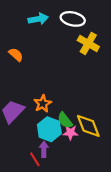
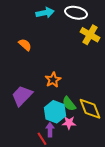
orange star: (43, 104) -> (53, 80), moved
pink star: (70, 133) -> (69, 123), moved

